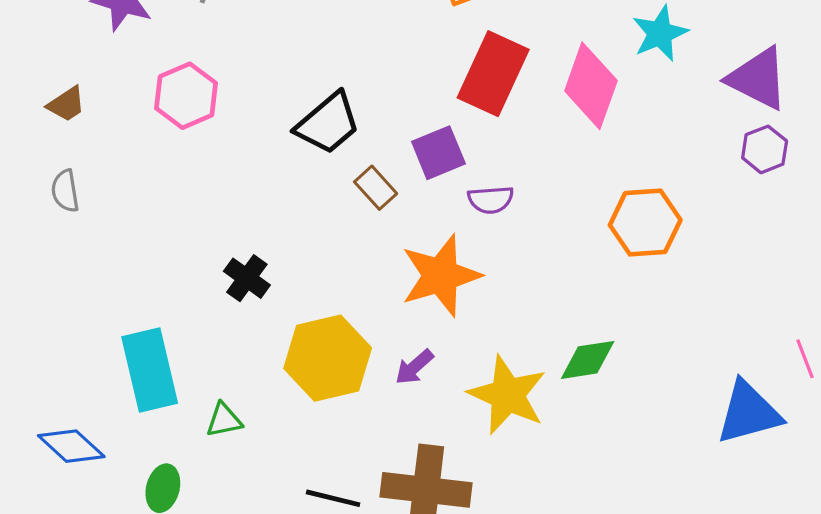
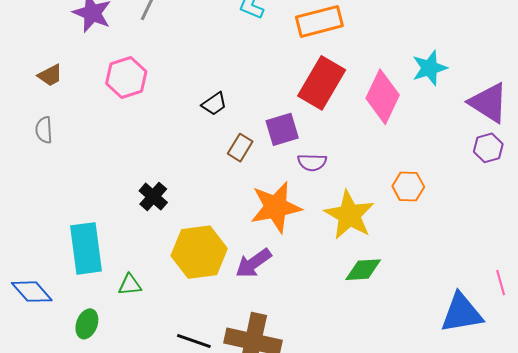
black trapezoid: (328, 123) -> (214, 104), size x0.6
brown rectangle: (376, 188) -> (240, 148), turned 68
orange hexagon: (645, 223) -> (408, 187), size x0.7
purple arrow: (414, 367) -> (253, 263), size x1.4
yellow star: (507, 395) -> (349, 215), moved

